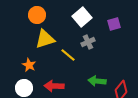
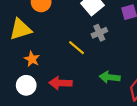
yellow triangle: (45, 39) -> (20, 29), moved

